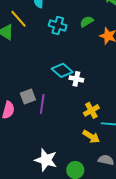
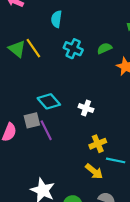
yellow line: (18, 19) -> (33, 48), moved
cyan diamond: (62, 70) -> (49, 101), moved
purple line: (42, 104) -> (46, 130), turned -42

